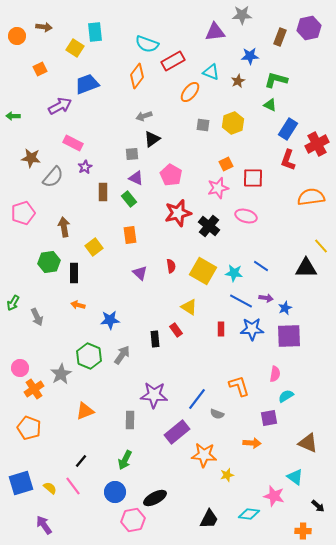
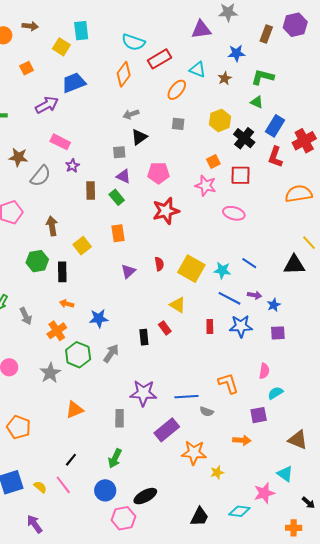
gray square: (203, 125) -> (178, 124), moved
pink pentagon: (171, 175) -> (158, 173), turned -30
pink star: (218, 188) -> (206, 186), turned 30
black cross: (209, 226) -> (244, 138), moved
purple triangle: (140, 273) -> (128, 271), turned 35
purple square: (289, 336) -> (278, 333), size x0.6
orange cross: (34, 389) -> (57, 331), moved
blue line: (197, 399) -> (186, 397), turned 50
pink star: (274, 496) -> (264, 493), turned -30

